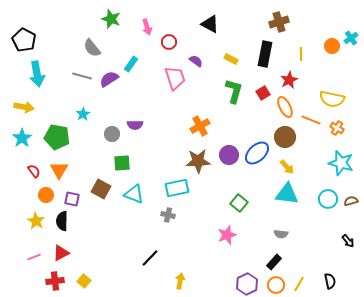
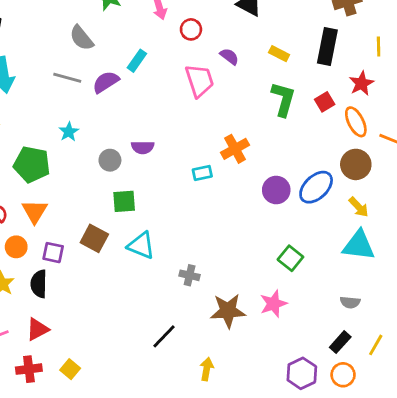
brown star: (198, 161) -> (228, 311), moved
cyan rectangle: (177, 188) -> (202, 173), moved, size x0.6
yellow line: (299, 284) -> (376, 345), moved

